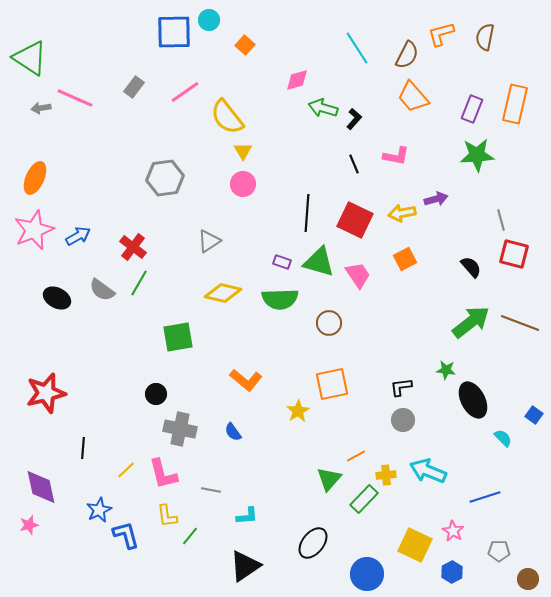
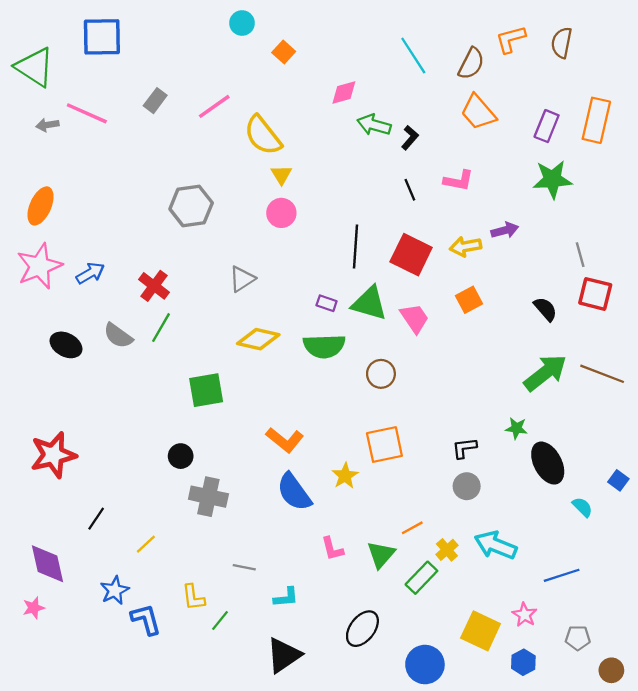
blue square: (174, 32) -> (102, 37), moved
blue semicircle: (233, 432) -> (294, 492), moved, size x1.8
black line: (83, 448) -> (96, 519), turned 30
pink L-shape: (163, 474) -> (332, 549), moved, size x0.7
yellow cross: (386, 475) -> (447, 550), turned -36

